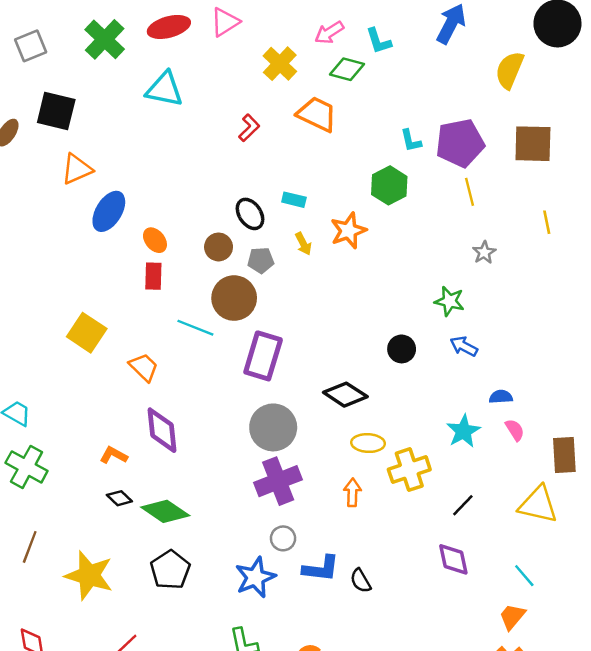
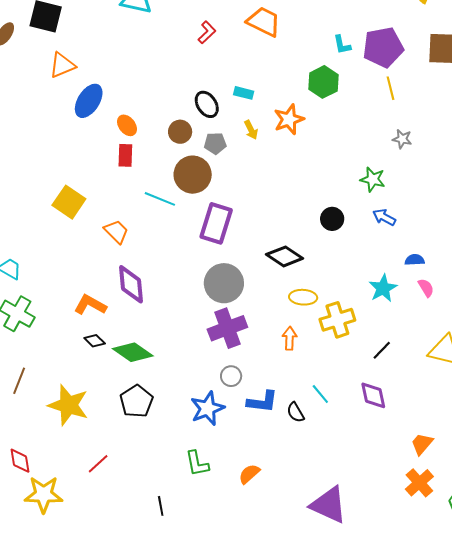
gray star: (484, 252) -> (402, 139), turned -30
orange L-shape: (114, 455) -> (90, 305), size x1.4
cyan line: (524, 576) -> (320, 394), moved

